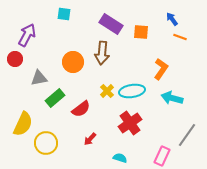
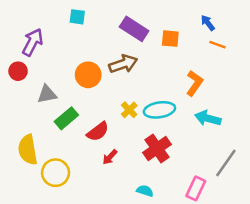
brown arrow: (102, 53) -> (123, 64), turned -115
yellow semicircle: (23, 124) -> (28, 150), turned 145
red arrow: (90, 139) -> (110, 157), moved

